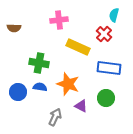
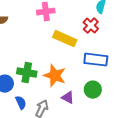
green cross: (39, 63) -> (27, 73), moved
blue semicircle: (40, 87) -> (21, 103), moved, turned 56

